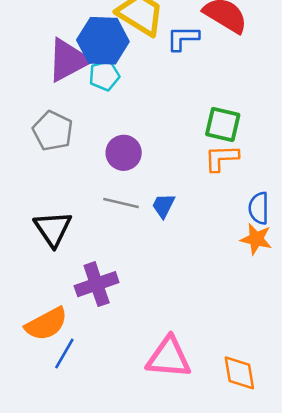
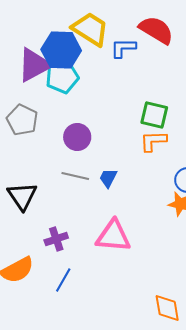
cyan pentagon: (104, 76) -> (62, 77), size x1.4
purple cross: (97, 284) -> (56, 239), size x0.7
blue line: (64, 354) -> (63, 280), moved
pink triangle: (169, 357) -> (113, 236), moved

